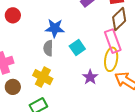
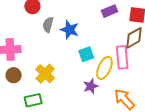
gray semicircle: (48, 48) -> (48, 25), moved
yellow ellipse: (111, 59) -> (104, 68), moved

